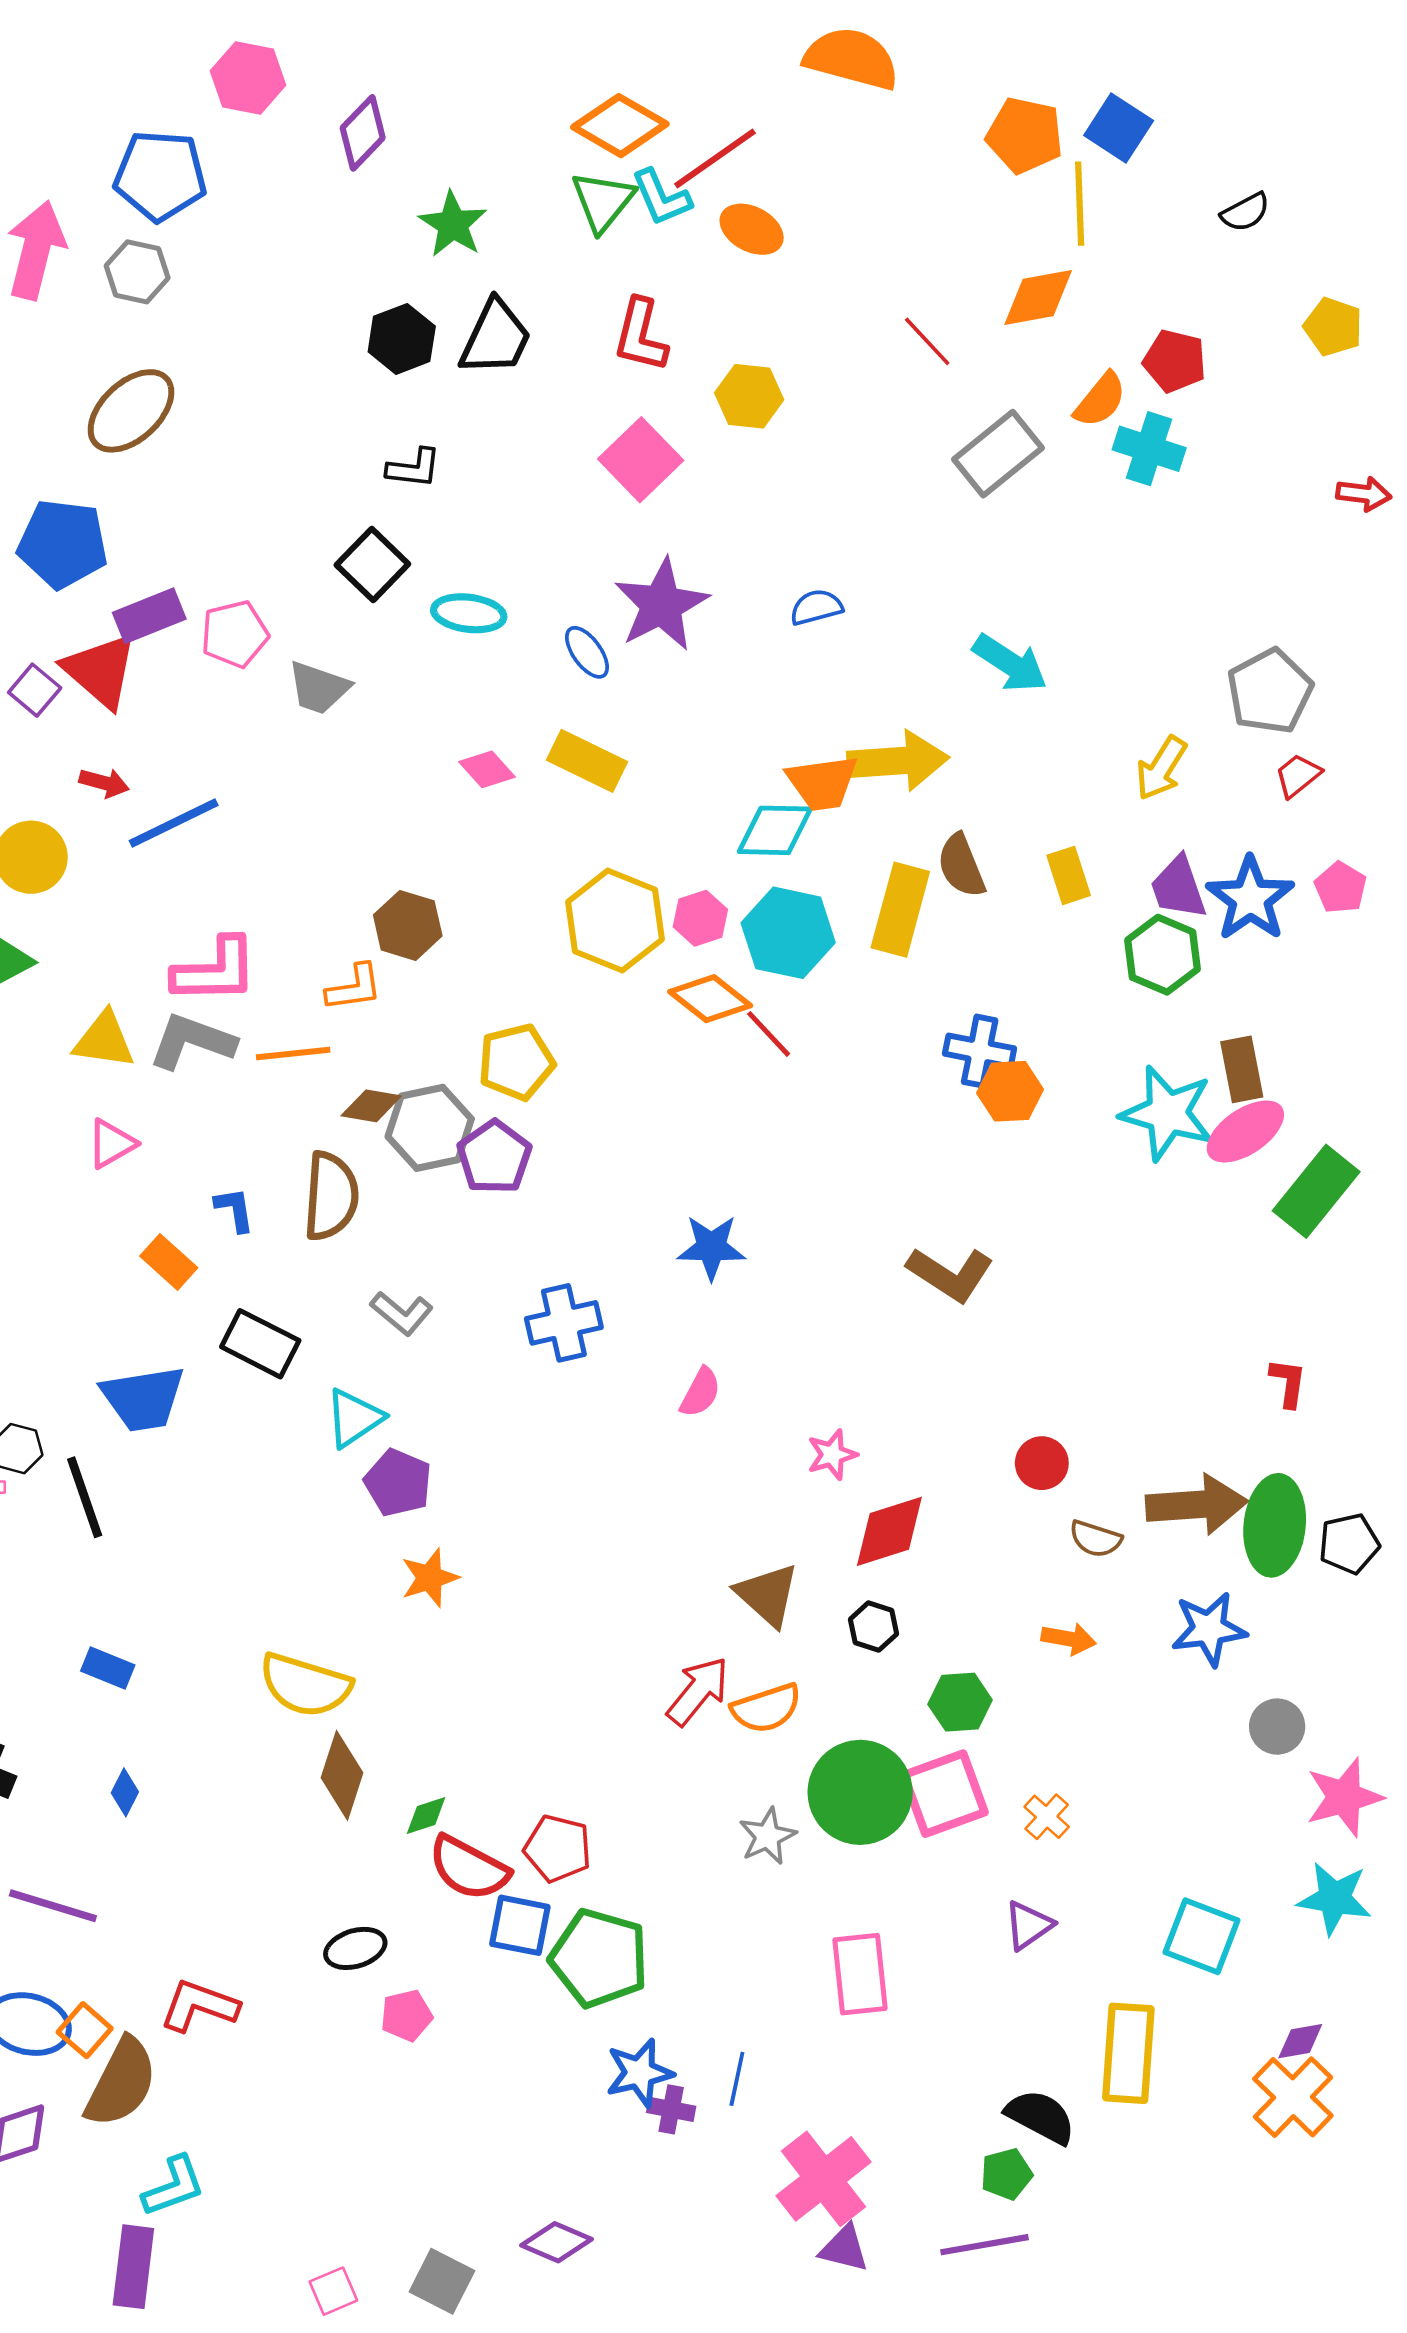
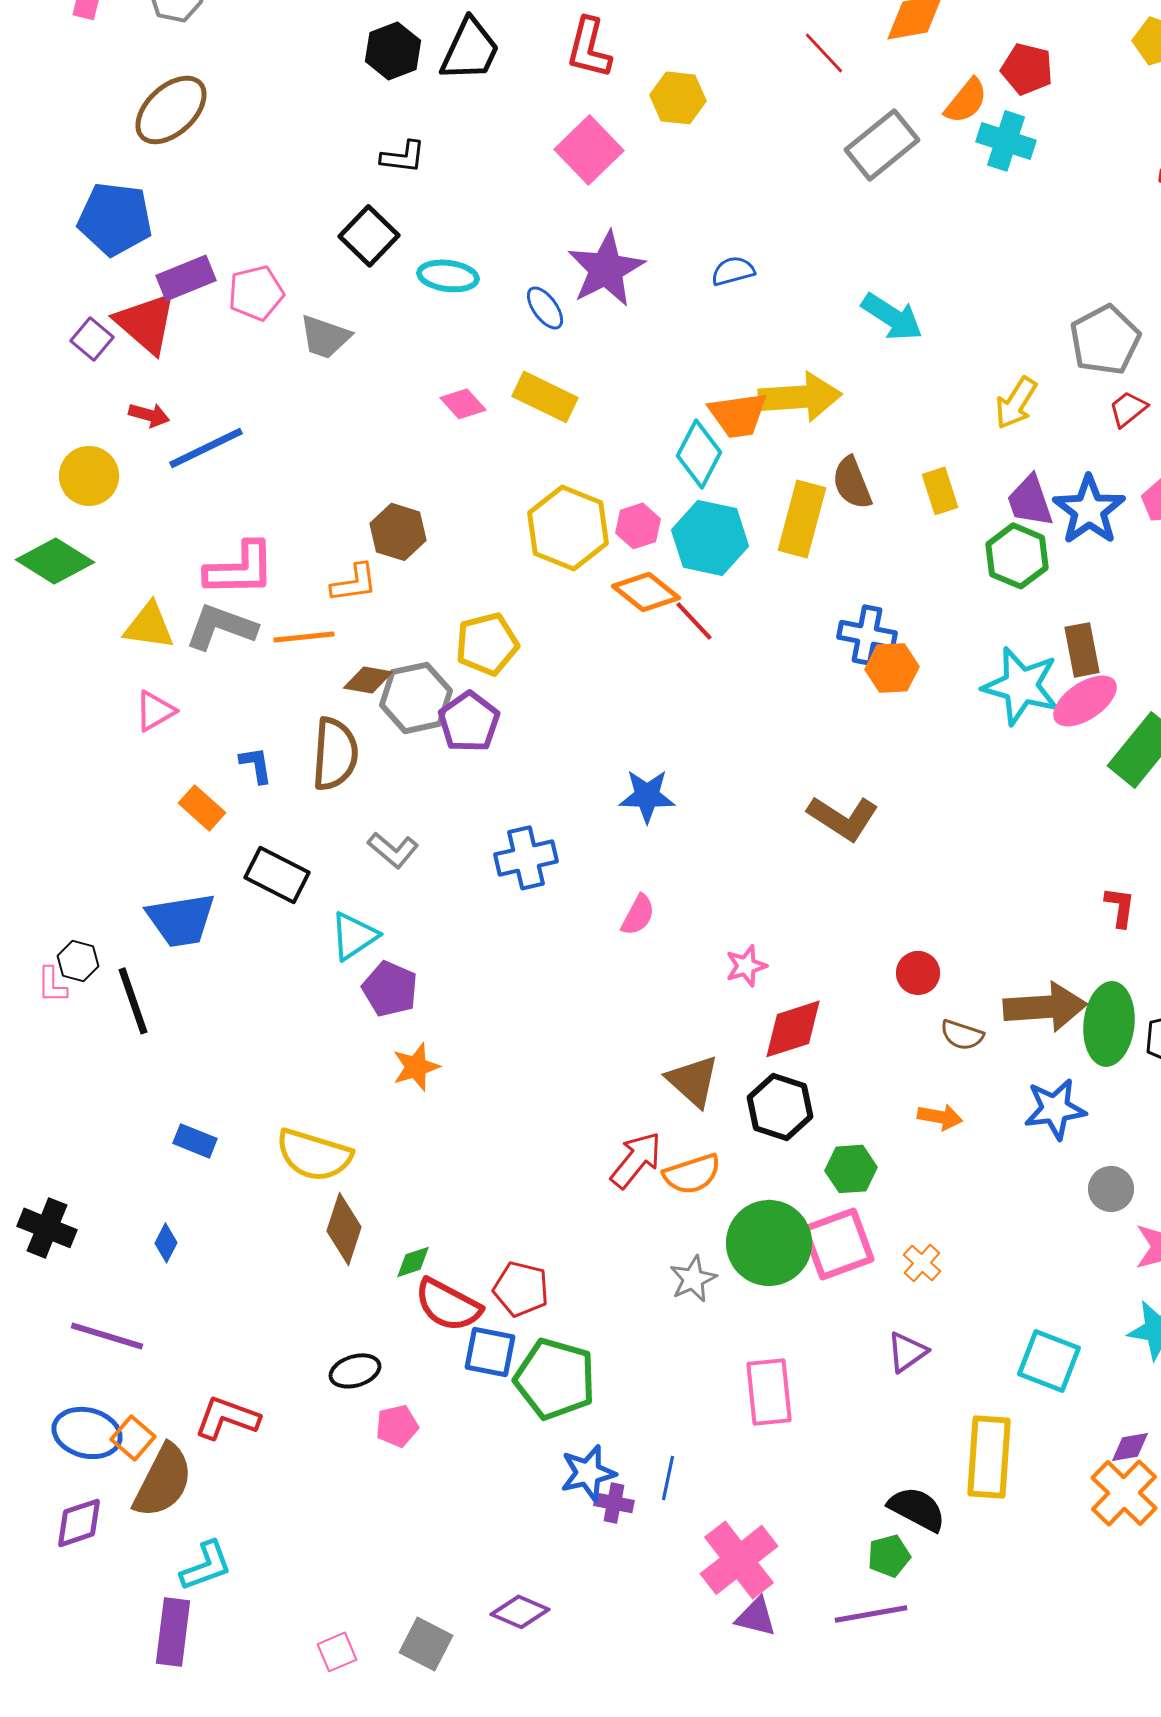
cyan diamond: (775, 830) -> (699, 454), turned -64
black hexagon: (874, 1627) -> (780, 1107), size x1.6
blue rectangle: (108, 1668) -> (195, 1141), moved

